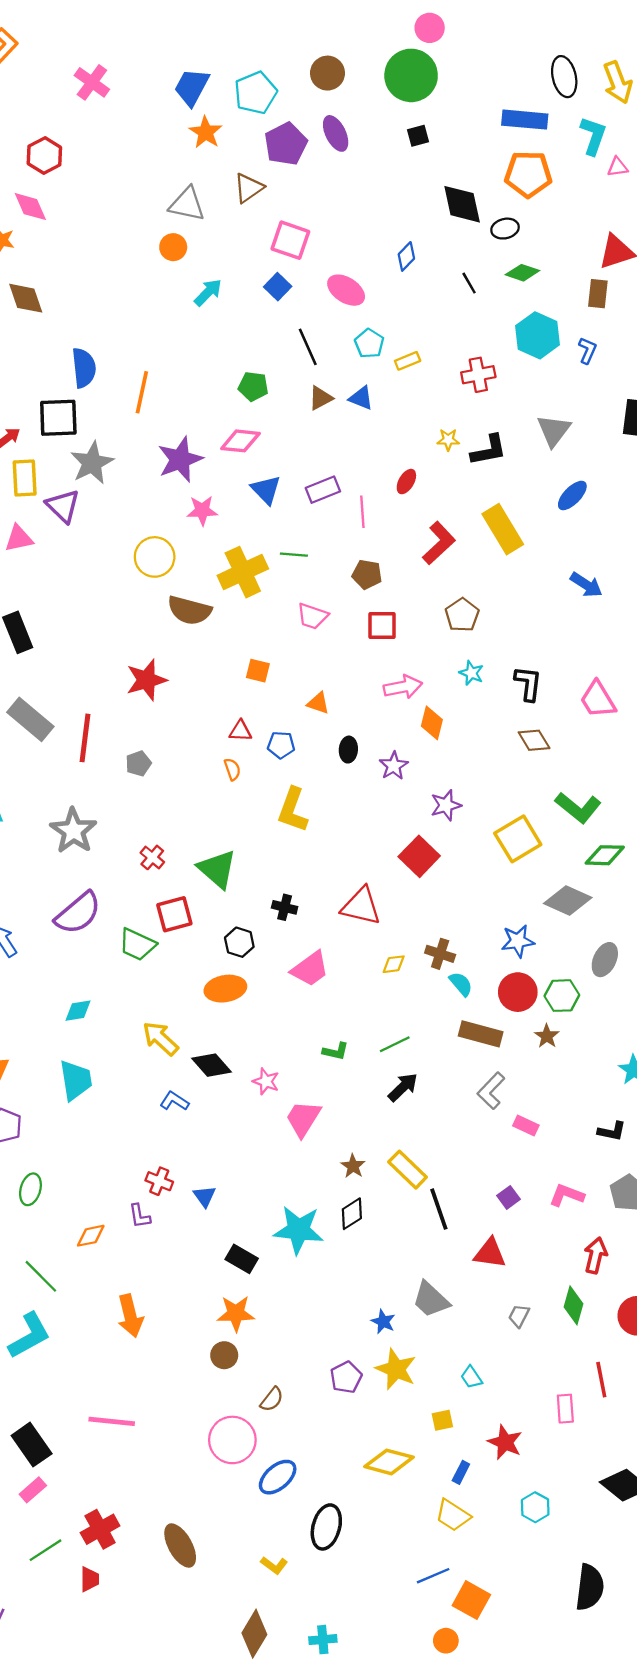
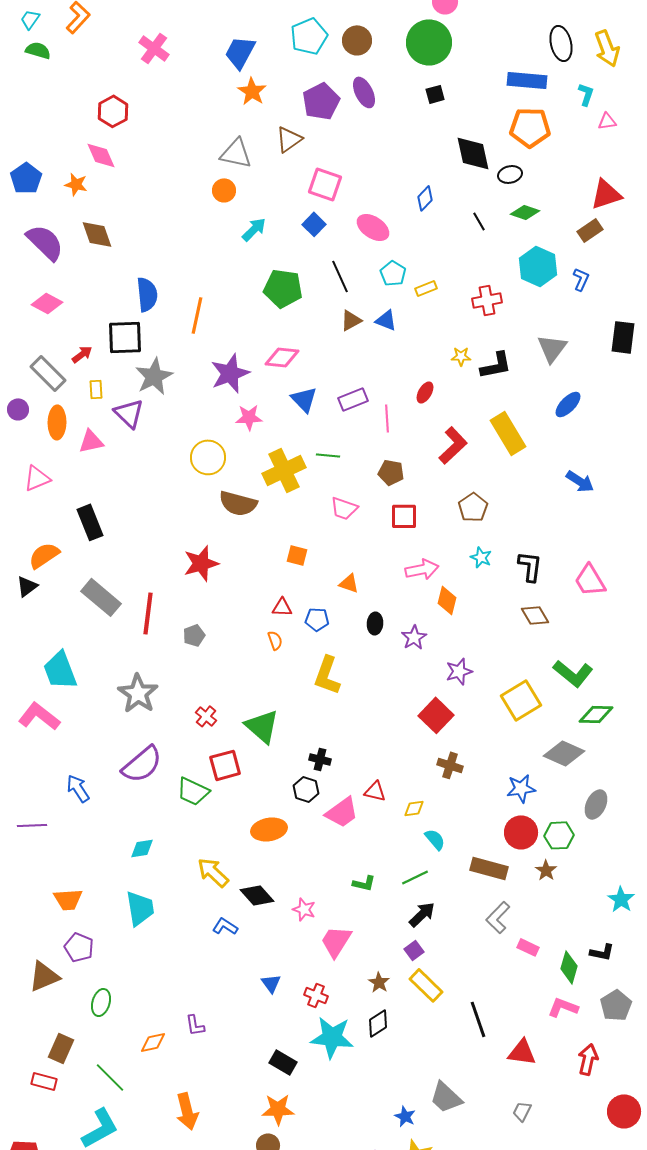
cyan pentagon: (256, 93) -> (309, 36), moved
cyan L-shape: (593, 136) -> (586, 94), size x0.7
brown rectangle: (598, 294) -> (590, 230), turned 50
green pentagon: (253, 386) -> (283, 288), moved, size x1.5
yellow rectangle: (25, 478) -> (96, 389), size x0.6
red triangle: (361, 906) -> (375, 791), moved, size x0.6
black hexagon: (239, 942) -> (306, 789), moved
brown cross: (440, 954) -> (450, 765), moved
cyan semicircle: (461, 984) -> (435, 839), moved
red cross: (159, 1181) -> (316, 995), moved
blue triangle: (205, 1196) -> (271, 983), moved
purple square: (508, 1197) -> (414, 950), moved
black line: (439, 1209) -> (478, 1019), moved
red triangle: (490, 1253) -> (522, 1052), moved
green diamond: (573, 1305) -> (569, 967), moved

